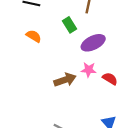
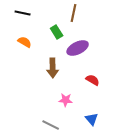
pink star: (89, 70) -> (66, 100), moved
brown arrow: (65, 80) -> (53, 68), moved, turned 108

